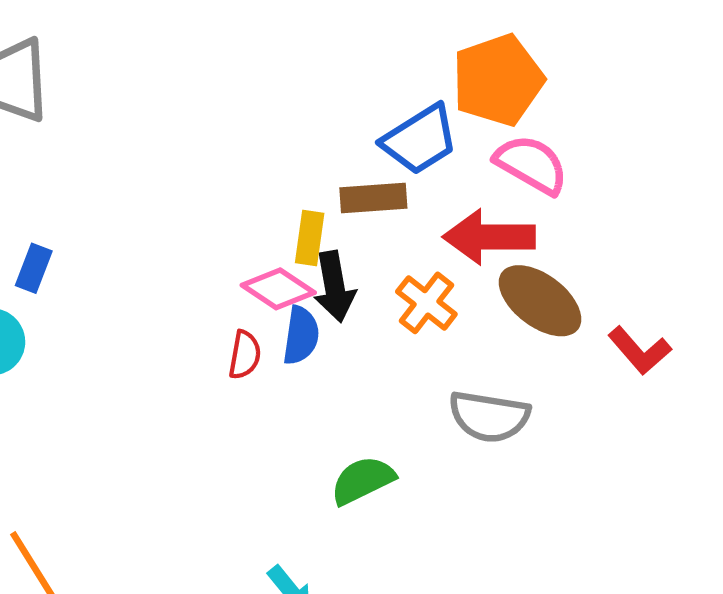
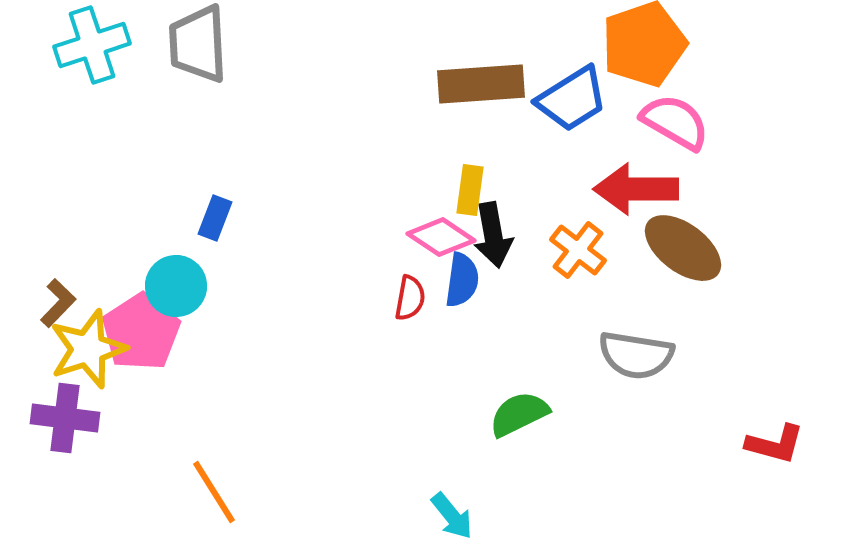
brown rectangle: (373, 198) -> (481, 84), moved, size x1.4
red L-shape: (640, 351) -> (775, 444), moved, turned -34

